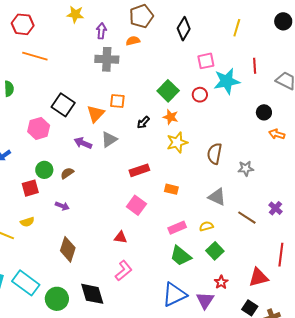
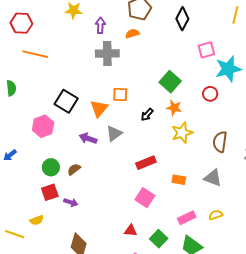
red circle: (200, 95) -> (210, 94), moved
red square: (30, 188) -> (50, 192), moved
gray triangle: (217, 197) -> (213, 178), moved
green square: (215, 251) -> (159, 239), moved

